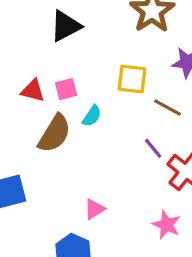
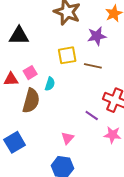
black triangle: (66, 26) -> (19, 36), turned 45
purple line: (153, 148) -> (92, 116), moved

